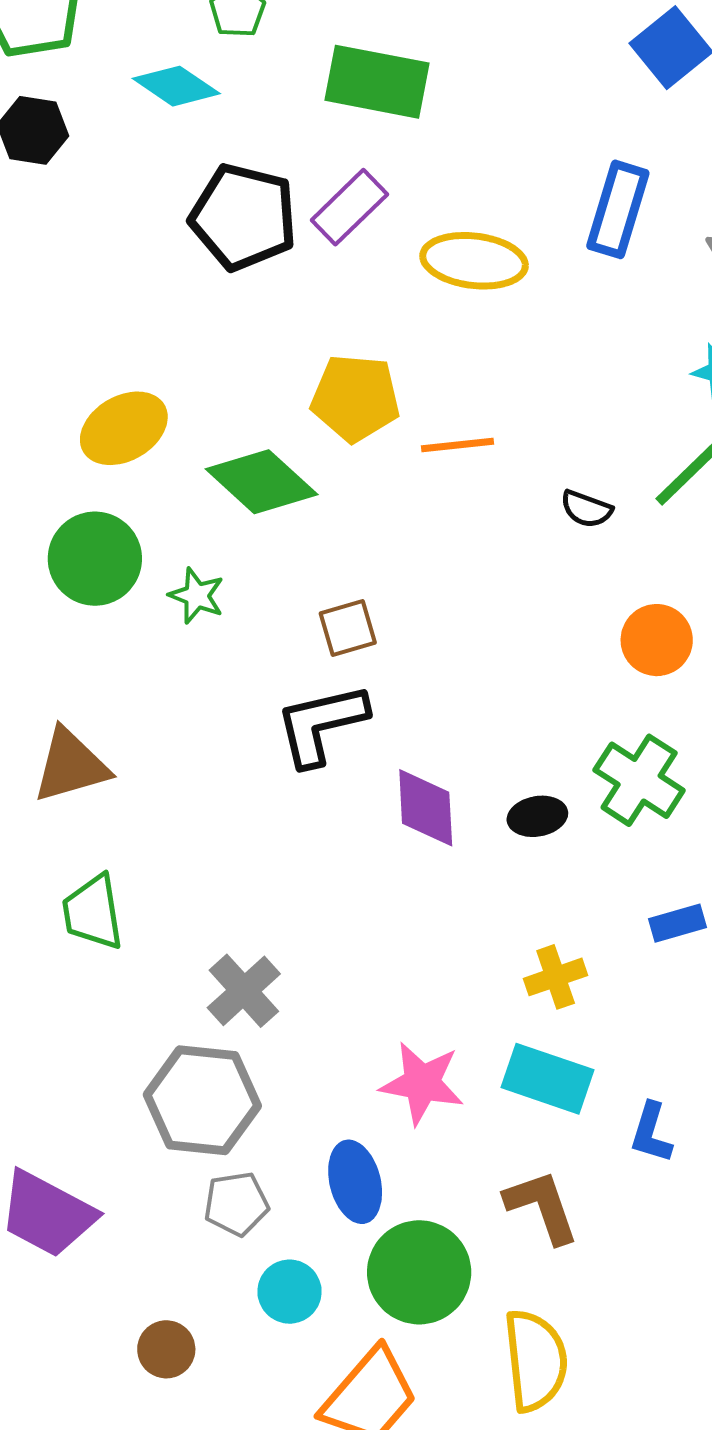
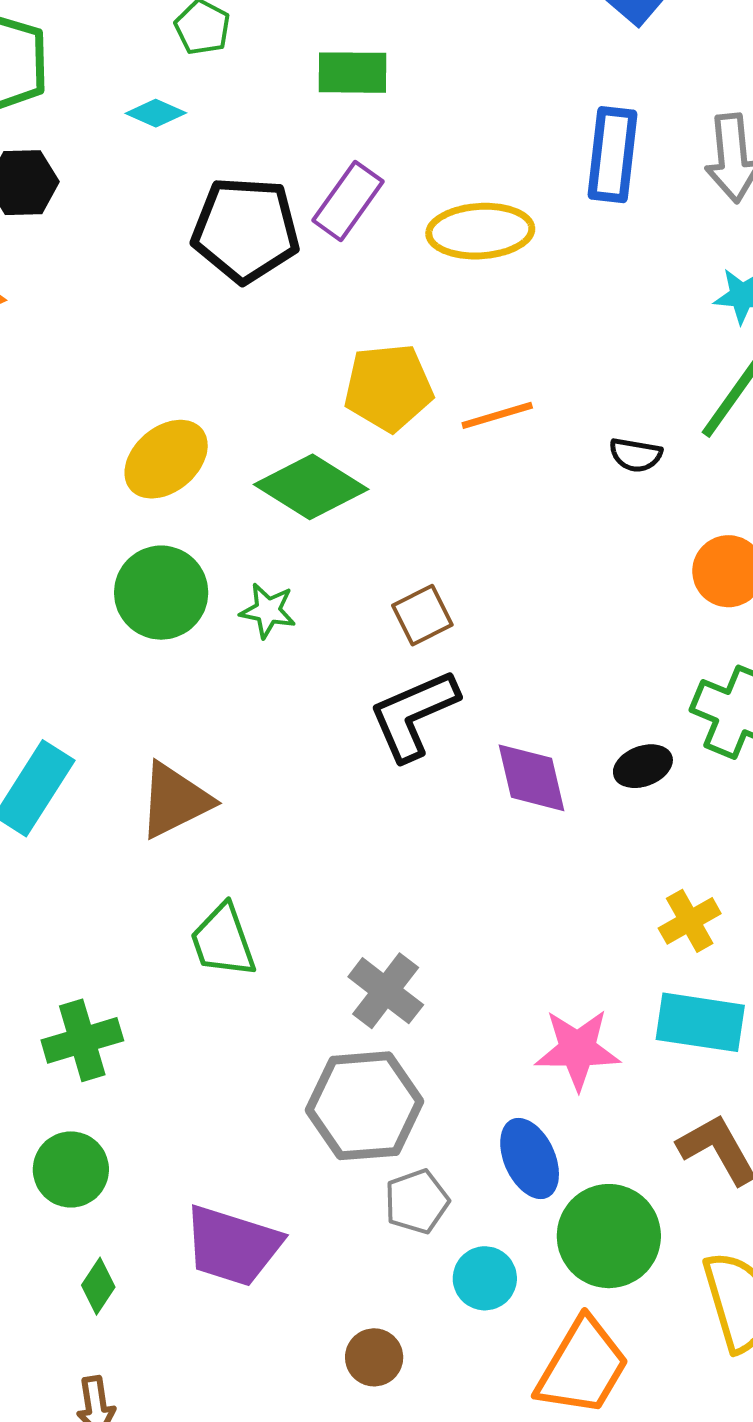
green rectangle: (377, 82) -> (353, 73), size x0.7
cyan diamond: (176, 86) -> (156, 113), size x0.7

